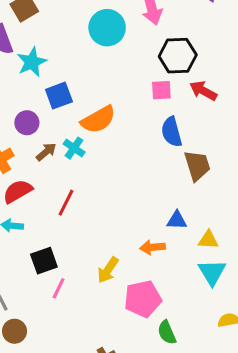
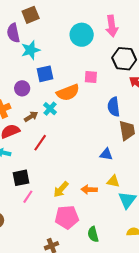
pink square: (161, 90) -> (91, 77), moved
brown arrow: (46, 152) -> (31, 117), moved
blue triangle: (177, 220) -> (106, 154), moved
yellow triangle: (208, 240) -> (113, 181), moved
orange arrow: (152, 247) -> (89, 190), moved
pink pentagon: (143, 299) -> (67, 217), moved

